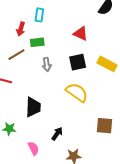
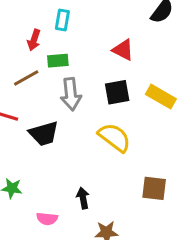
gray arrow: (47, 64) -> (71, 94), size x1.5
black trapezoid: (33, 107) -> (44, 134), moved, turned 70
black arrow: (57, 134) -> (83, 198), turned -48
pink semicircle: (34, 148) -> (47, 219), turned 120

